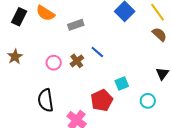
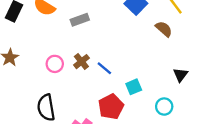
brown semicircle: (159, 34) -> (164, 29), moved
blue line: (97, 52) -> (104, 68), moved

